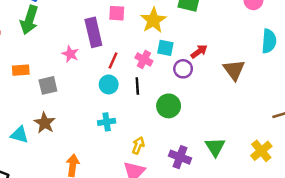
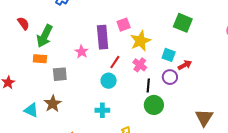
pink square: (117, 13) -> (124, 25), turned -32
green arrow: (29, 20) -> (45, 36), moved
yellow star: (153, 20) -> (140, 41), moved
cyan square: (165, 48) -> (169, 55), moved
brown triangle: (234, 70) -> (204, 118), moved
black line: (137, 86) -> (148, 86), moved

